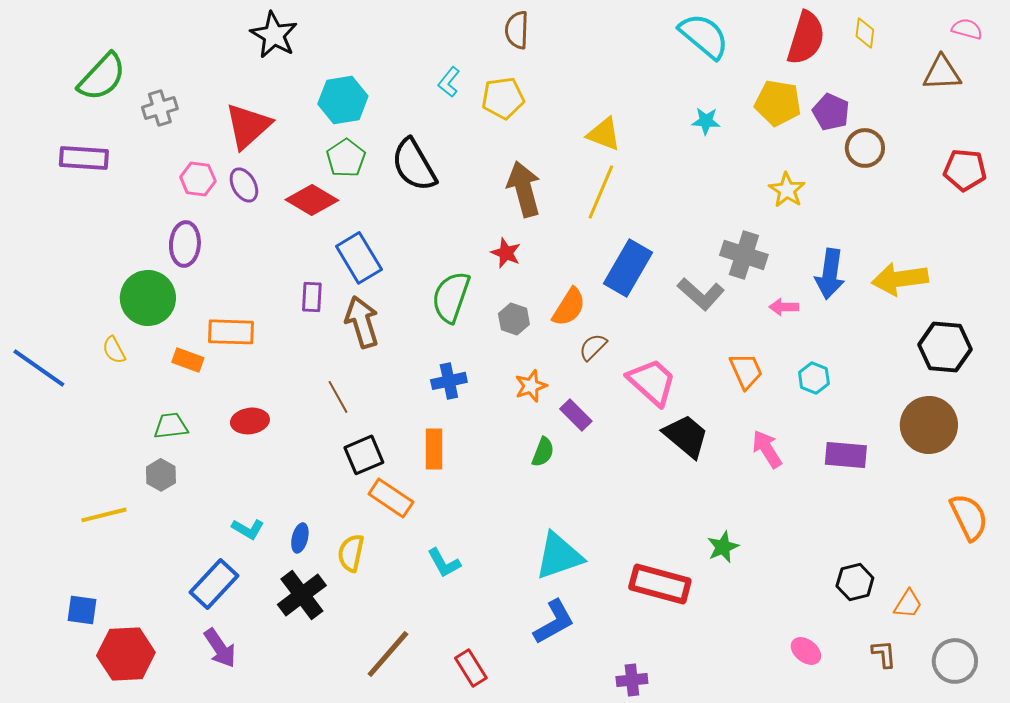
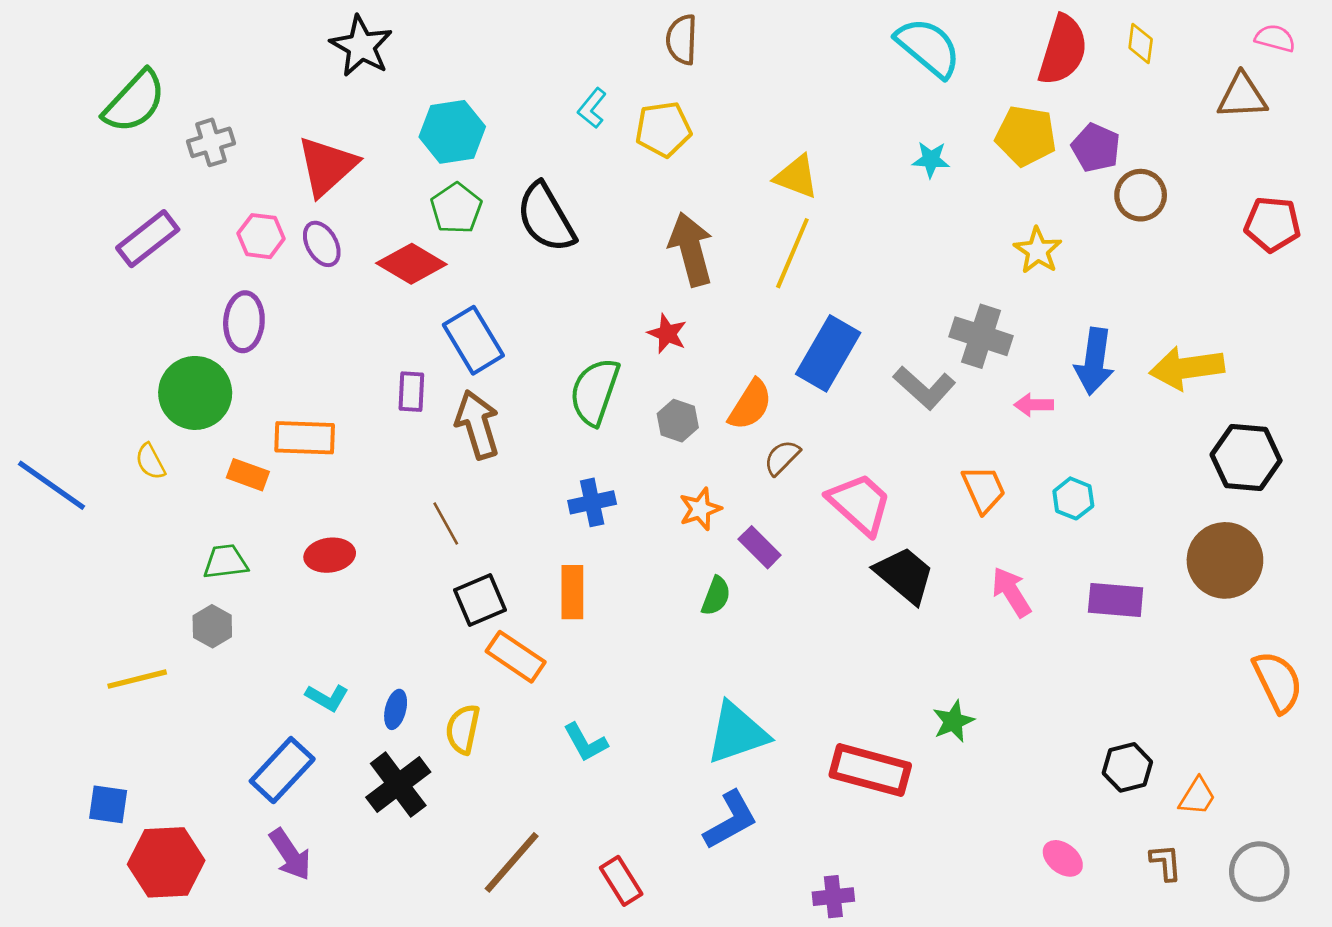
purple rectangle: (84, 158) -> (148, 239), moved, turned -42

